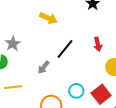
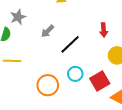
black line: (65, 49) -> (70, 44), moved
gray arrow: (44, 67) -> (48, 31), moved

